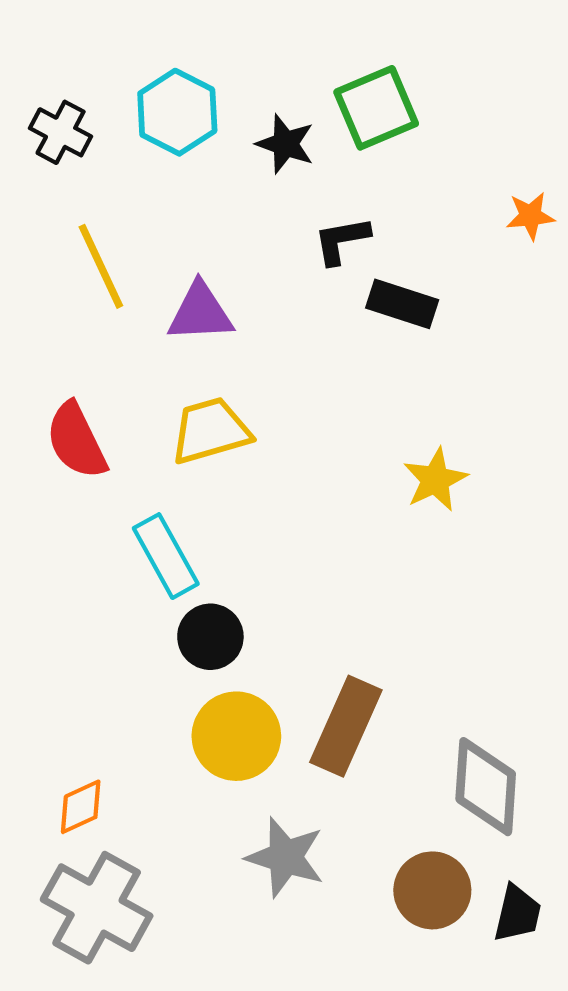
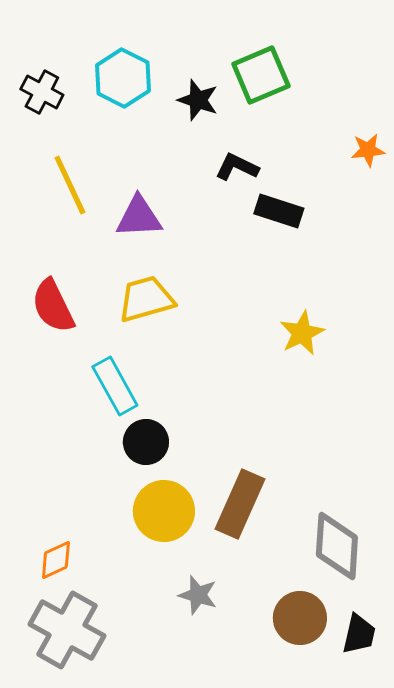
black L-shape: (342, 240) -> (237, 167), turned 36
gray star: (285, 857) -> (198, 595), size x0.7

